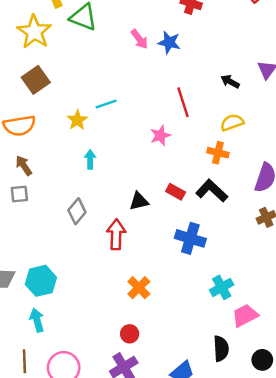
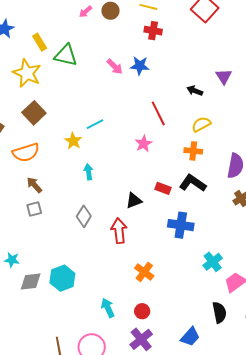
cyan arrow: (37, 320) -> (108, 308), moved

